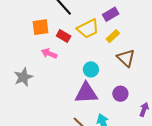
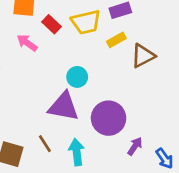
brown triangle: (126, 58) -> (143, 56), moved, turned 36
purple circle: (120, 94) -> (109, 118), size x1.6

